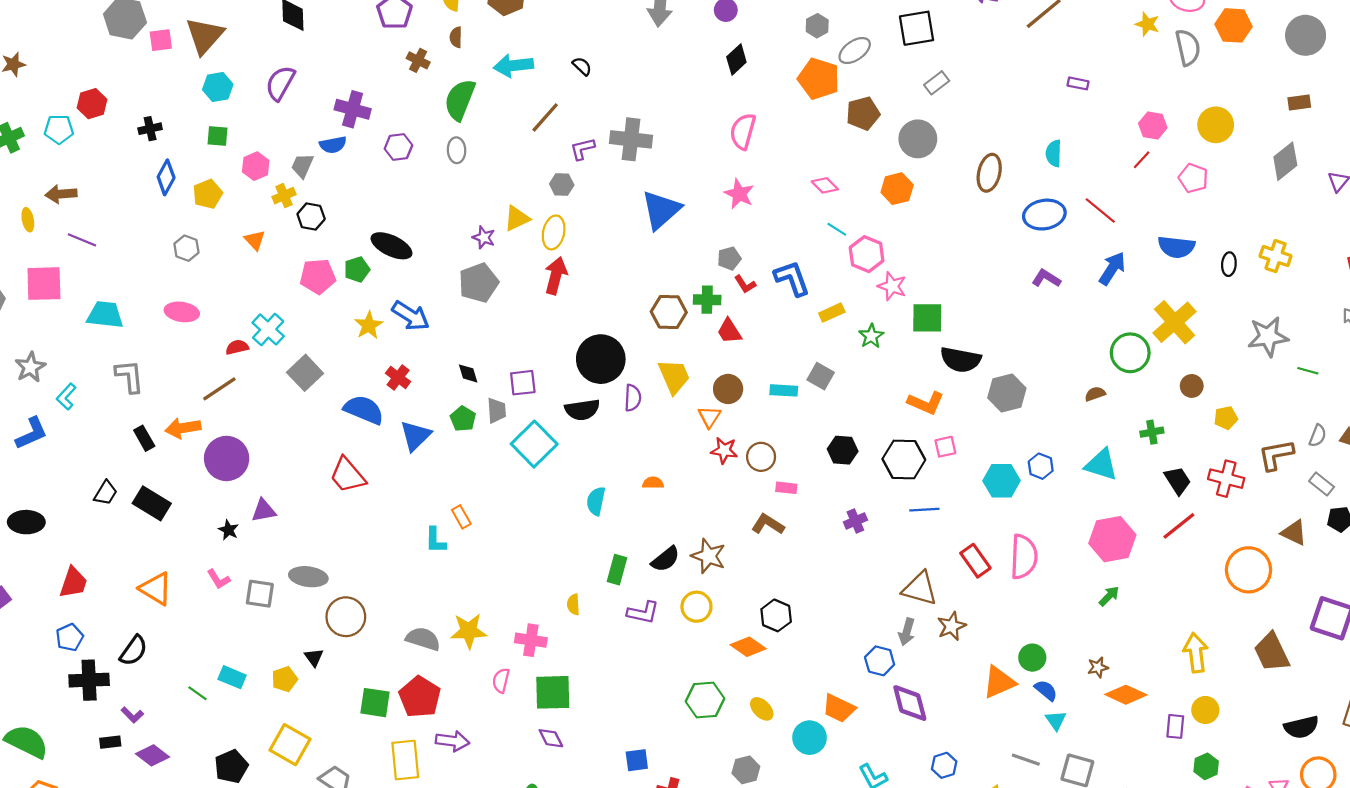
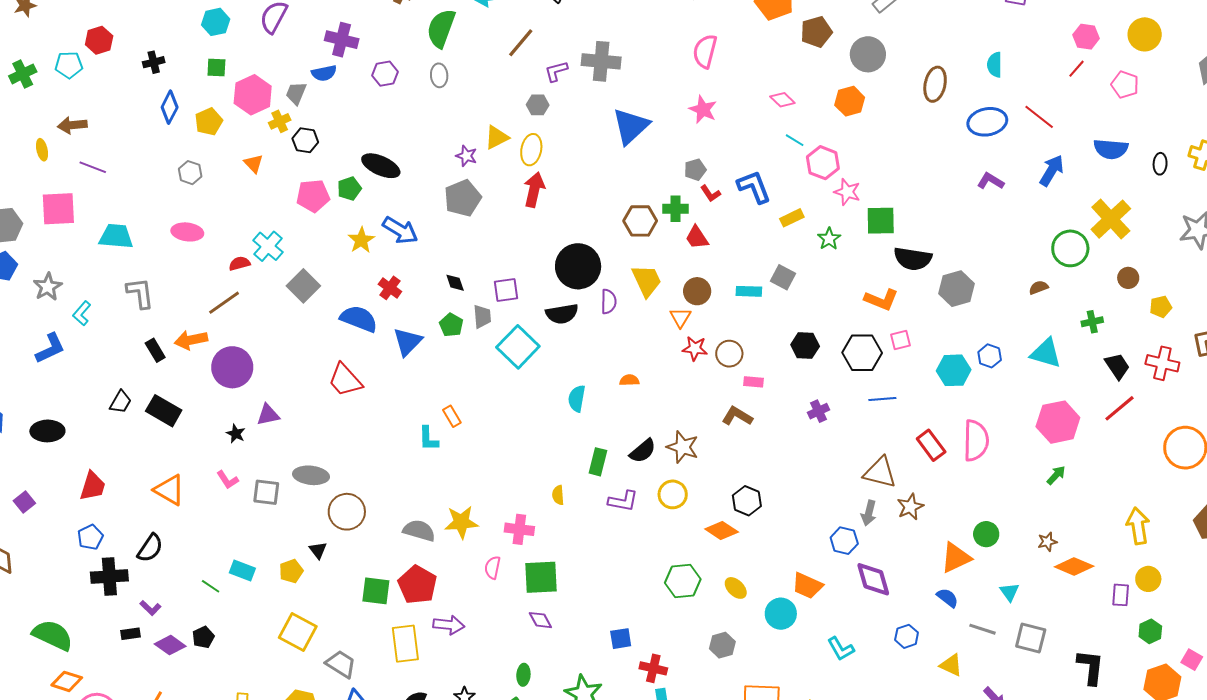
pink hexagon: (256, 166) -> (253, 95), size x1.5
blue semicircle: (1046, 690) -> (948, 598), moved
black pentagon: (231, 766) -> (203, 637), moved, size x0.7

